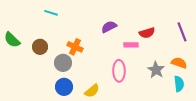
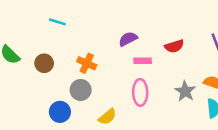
pink rectangle: (131, 45) -> (143, 61), moved
gray circle: (63, 63) -> (81, 90), moved
blue circle: (64, 87) -> (60, 112), moved

